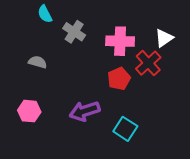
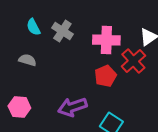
cyan semicircle: (45, 14) -> (33, 27), moved

